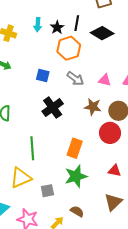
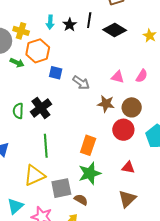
orange hexagon: (69, 48) -> (38, 51), moved
gray arrow: (75, 79) -> (81, 83), moved
black cross: (53, 108) -> (41, 108), moved
gray square: (47, 191) -> (61, 188), size x1.5
brown semicircle: (77, 211) -> (81, 200), moved

